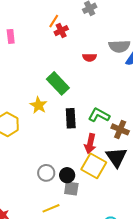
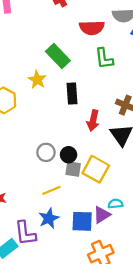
red semicircle: (90, 57) -> (92, 28), size x1.6
green L-shape: (99, 115) -> (104, 59), moved, turned -125
yellow square: (94, 166) -> (96, 169), moved

